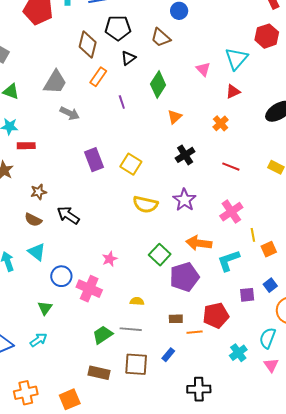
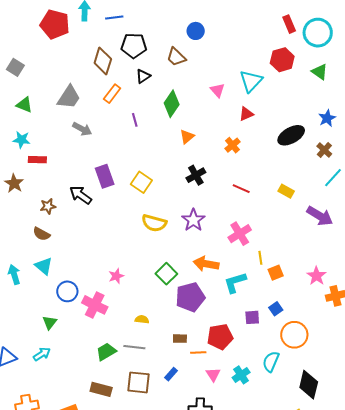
black arrow: (68, 215) -> (81, 195), moved
pink triangle: (271, 365) -> (213, 374), moved

